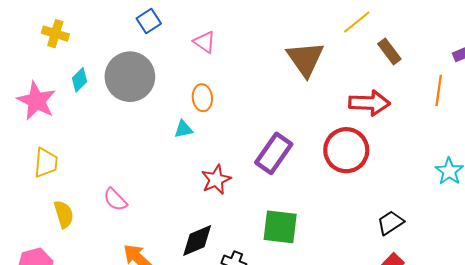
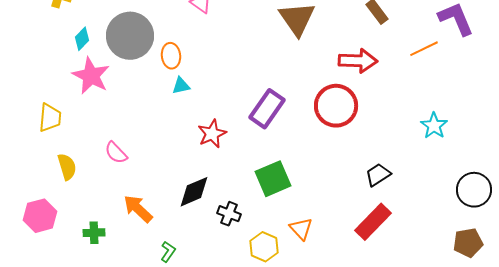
orange line: (439, 90) -> (424, 49), turned 56
orange ellipse: (202, 98) -> (171, 56), moved
pink star: (36, 101) -> (91, 76), moved
green square: (280, 227) -> (273, 179), turned -30

